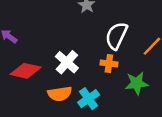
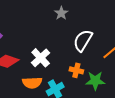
orange cross: (109, 63) -> (76, 70), moved

